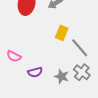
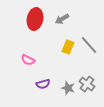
gray line: (80, 48) -> (89, 45), moved
pink semicircle: (14, 56) -> (28, 60), moved

